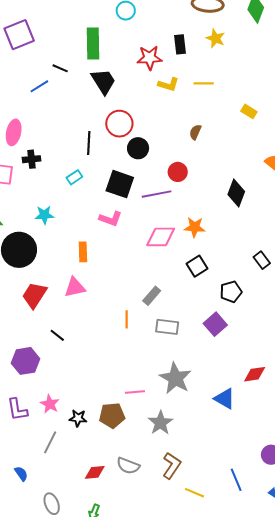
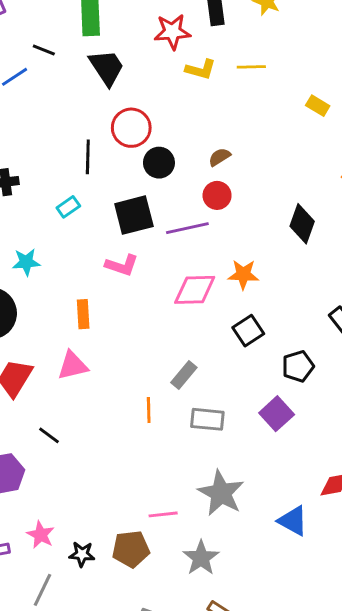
brown semicircle: (195, 132) -> (219, 157), moved, turned 35
black square: (120, 184) -> (134, 215), turned -32

